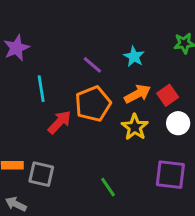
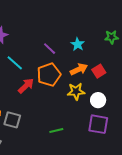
cyan line: (41, 89) -> (15, 63), turned -42
white circle: (178, 123) -> (98, 100), moved
yellow star: (135, 127) -> (76, 91), turned 30
green line: (108, 187) -> (56, 131), turned -72

